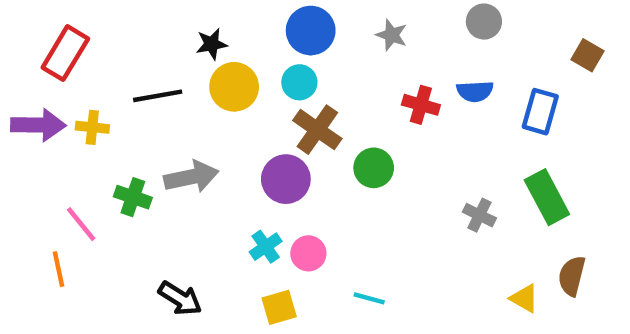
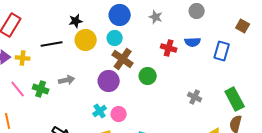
gray arrow: (191, 177) -> (67, 80), size x0.7
green rectangle: (547, 197) -> (235, 99), moved
pink line: (81, 224) -> (18, 89), moved

